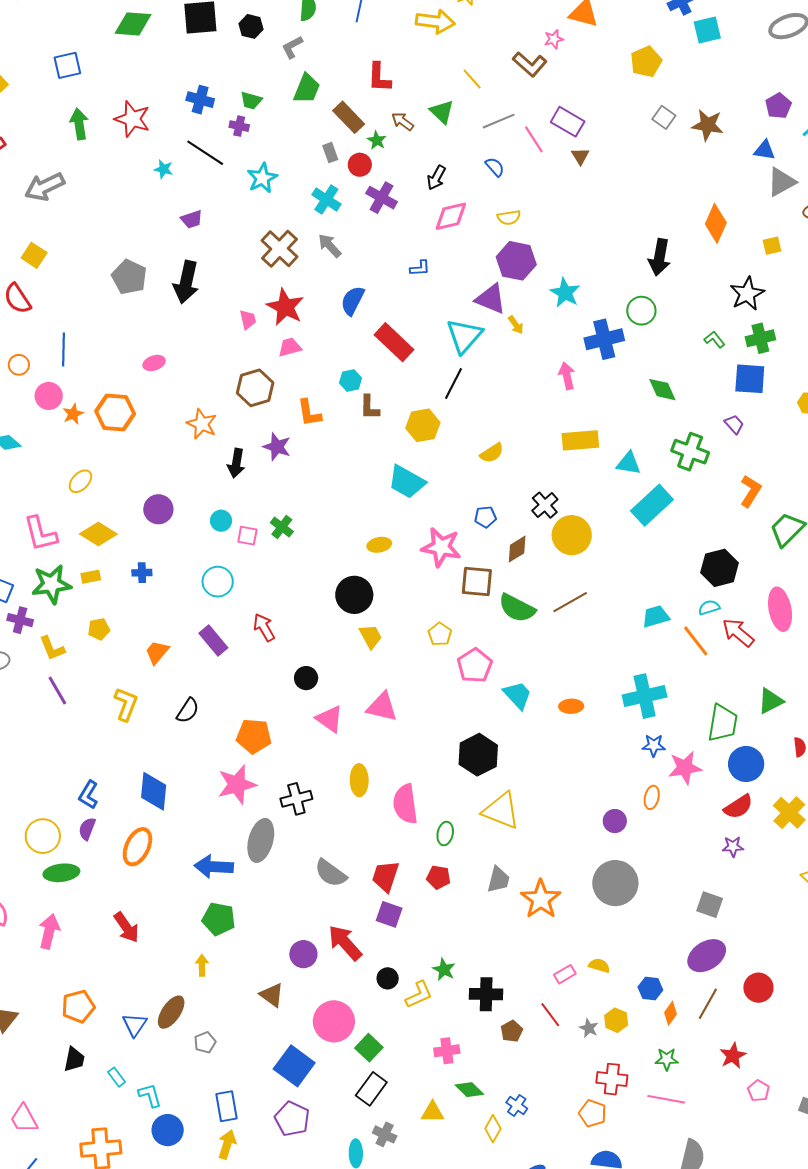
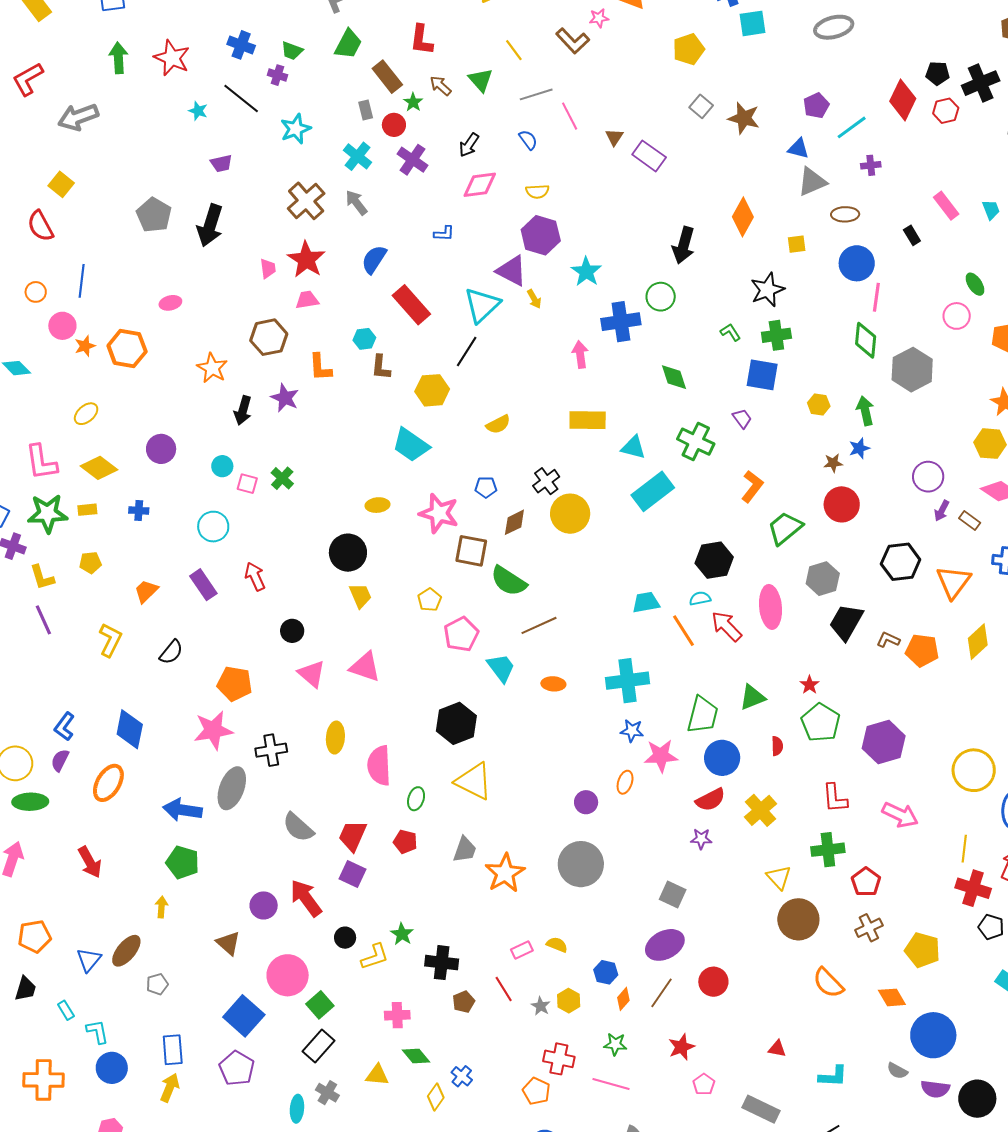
purple rectangle: (568, 122) -> (649, 156), moved
brown line: (570, 602) -> (539, 625), moved

